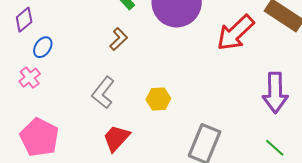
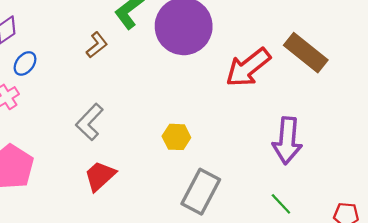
brown L-shape: (119, 39) -> (97, 45), moved
yellow hexagon: (158, 99) -> (176, 137), moved

